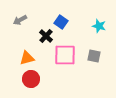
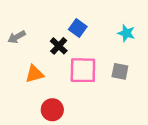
gray arrow: (20, 20) -> (17, 37), moved
red circle: (31, 79) -> (52, 110), moved

